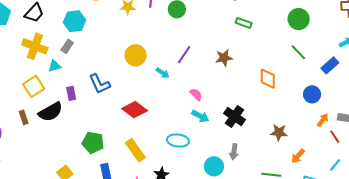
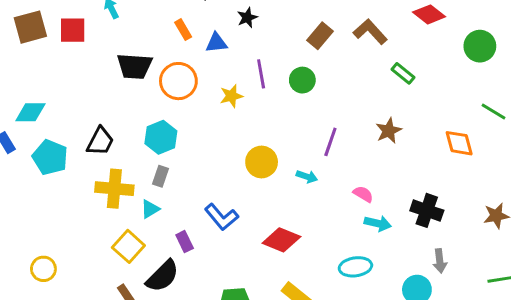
green rectangle: (244, 23) -> (403, 73), turned 35
green line: (298, 52) -> (494, 111), moved

